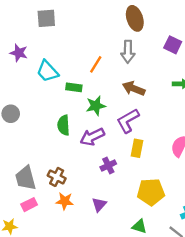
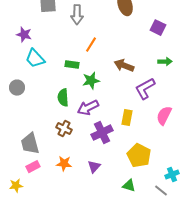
gray arrow: (128, 52) -> (77, 15), moved
cyan trapezoid: (47, 71) -> (35, 59), moved
purple L-shape: (128, 121) -> (145, 89), moved
purple cross: (108, 165) -> (102, 133), size x1.5
brown cross: (57, 177) -> (64, 129), moved
yellow pentagon: (151, 192) -> (139, 156), turned 30

